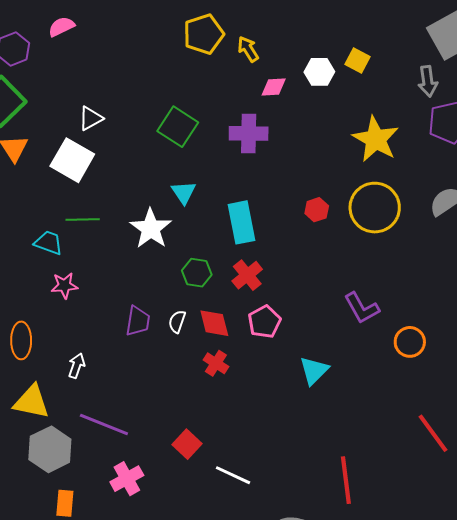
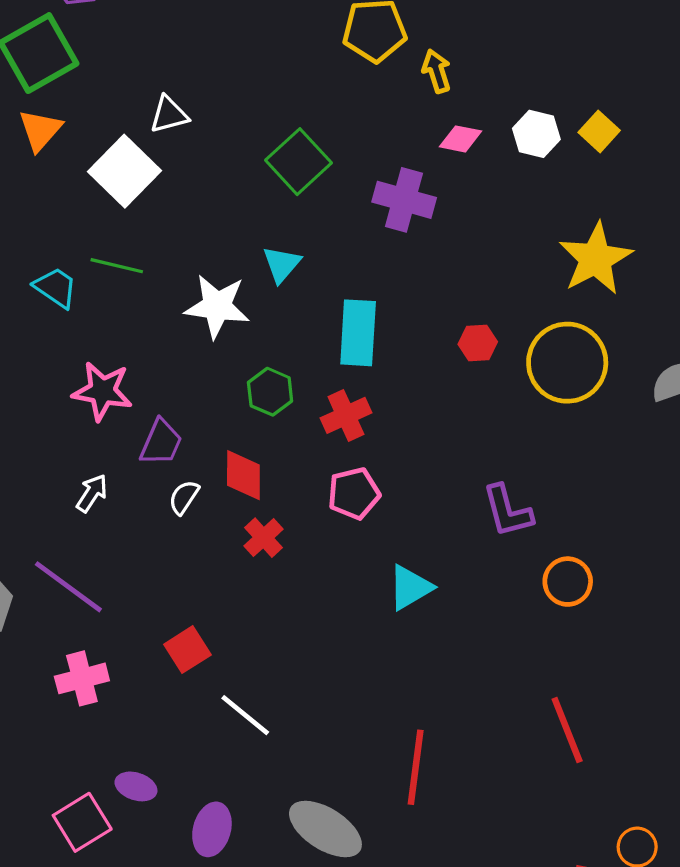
white star: (151, 229) -> (217, 306), turned 30
pink star: (64, 285) -> (102, 391), moved, size x1.4
white semicircle: (177, 322) -> (184, 497), moved
red diamond: (214, 323) -> (243, 475), moved
white arrow: (77, 366) -> (92, 493), moved

